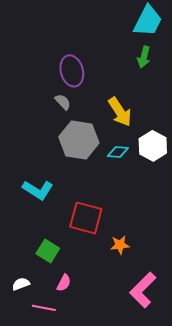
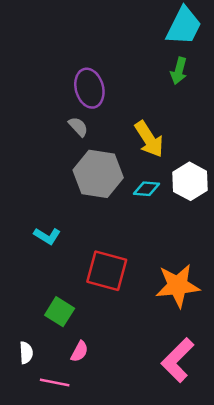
cyan L-shape: (38, 190) -> (47, 236), size x0.7
orange star: (120, 245) -> (178, 286), moved, size x1.8
white semicircle: (21, 284) -> (26, 353), turned 108

